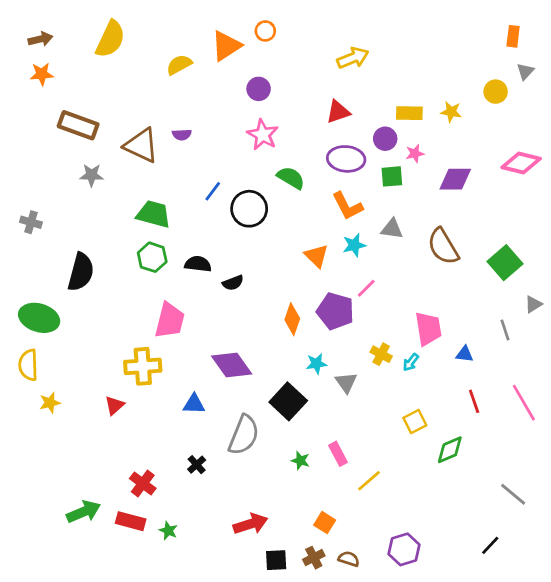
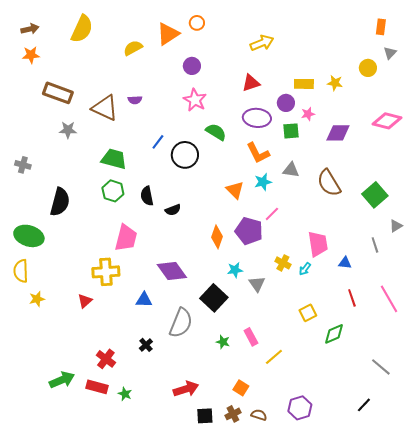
black semicircle: (198, 264) -> (147, 196), turned -108

